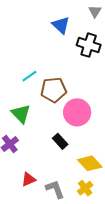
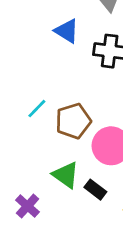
green triangle: (21, 114) -> (66, 175), moved

